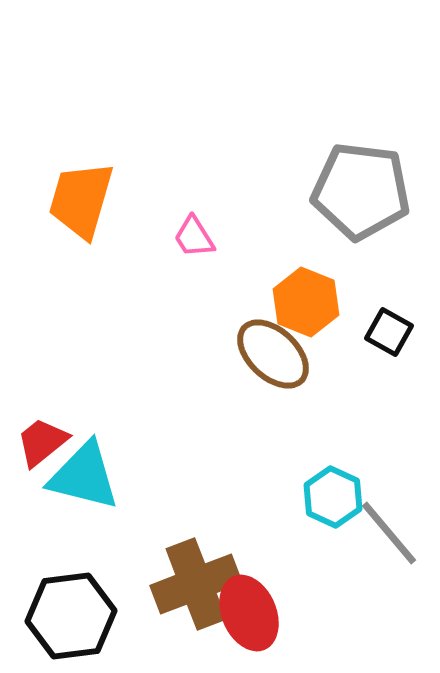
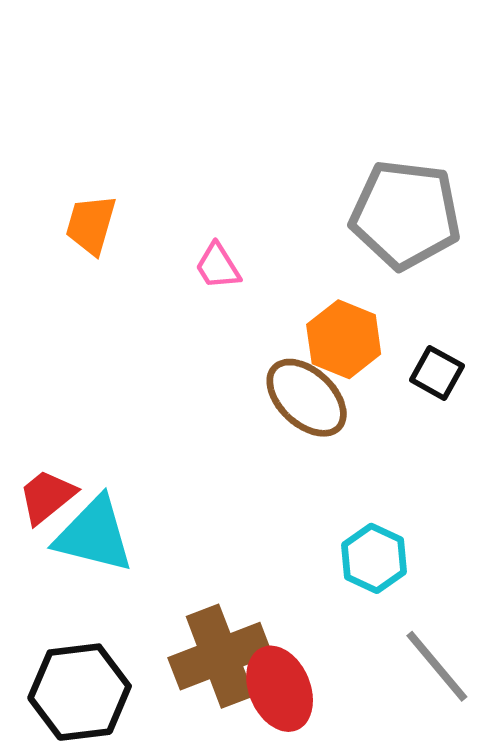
orange trapezoid: (81, 200) -> (91, 225), size x0.7
gray line: (389, 533) -> (437, 666), moved

